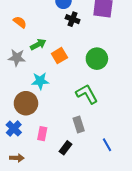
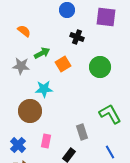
black cross: (73, 19) -> (77, 37), moved
green L-shape: (87, 94) -> (110, 114), moved
blue cross: (14, 129) -> (18, 145), moved

